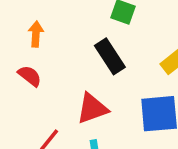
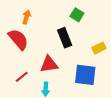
red semicircle: (30, 76) -> (18, 39), size x1.6

